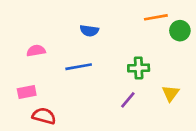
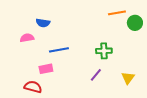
blue semicircle: (89, 31) -> (43, 23), moved
pink rectangle: (27, 92) -> (46, 69), moved
yellow triangle: (171, 93) -> (128, 78), moved

